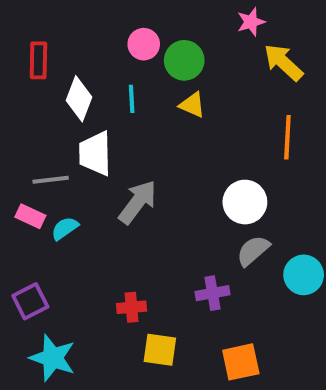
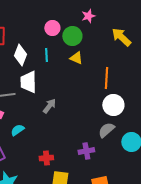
pink star: (251, 22) -> (88, 16), moved
orange line: (287, 137) -> (106, 78), moved
gray arrow: (138, 202) -> (49, 106), size x0.7
white circle: (245, 202) -> (113, 105), moved
cyan semicircle: (65, 228) -> (17, 130), moved

